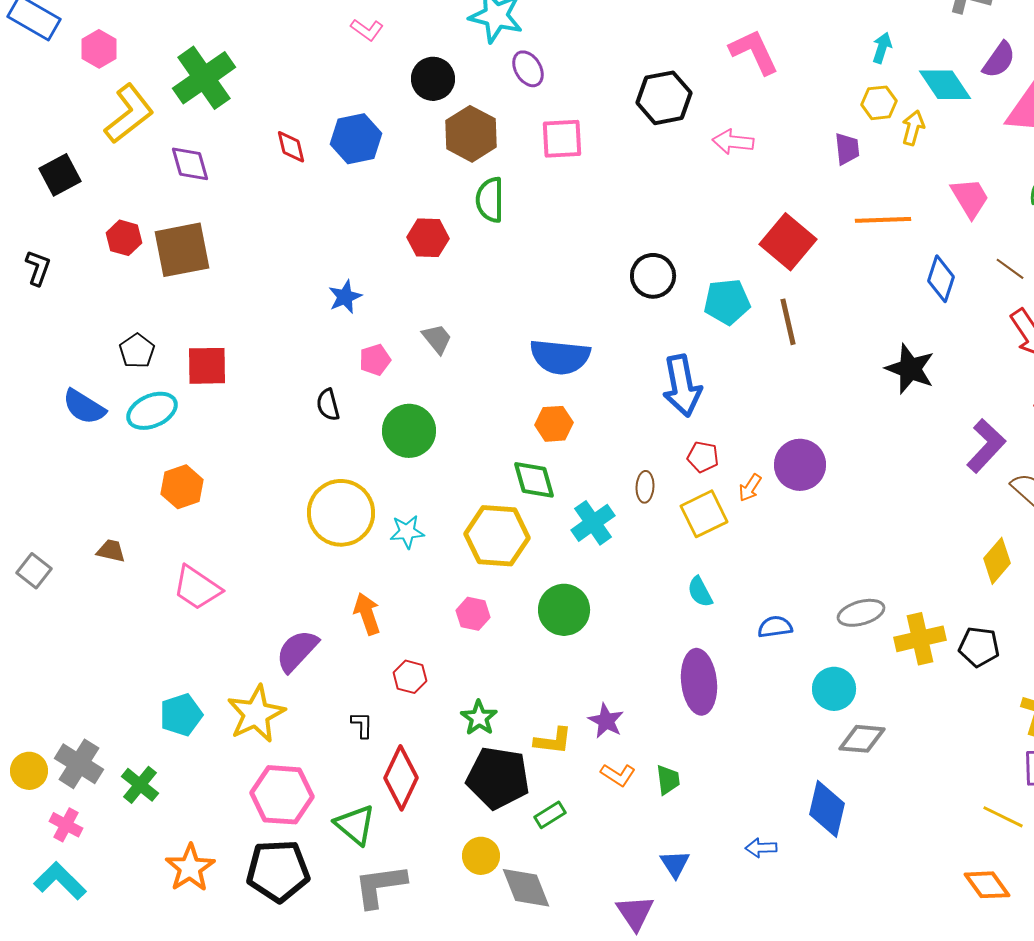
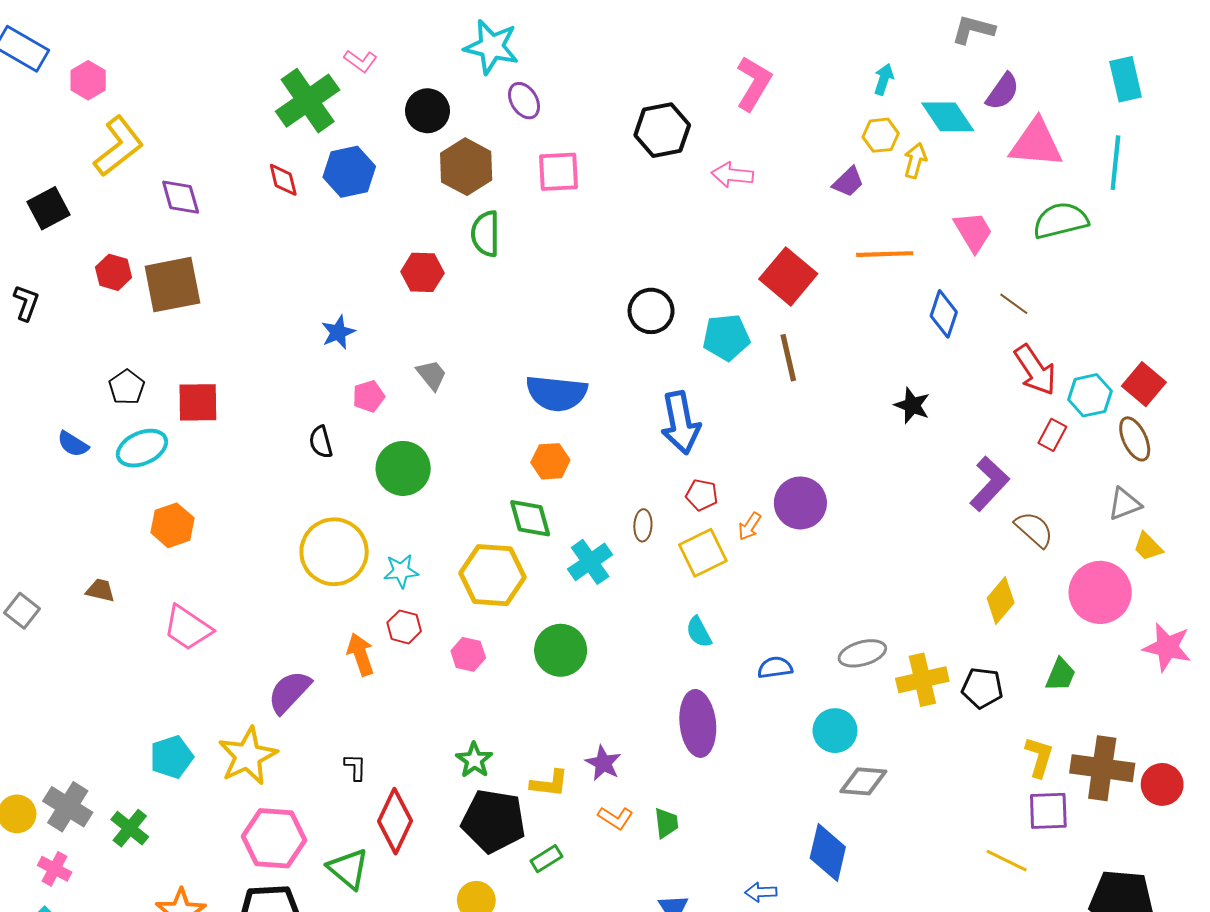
pink L-shape: (754, 52) -> (754, 83), turned 56
green cross: (204, 78) -> (308, 101), moved
purple trapezoid: (847, 149) -> (848, 182), turned 52
black star: (910, 369) -> (912, 405), size x0.7
blue semicircle: (84, 407) -> (73, 444), size x0.7
red hexagon: (410, 677) -> (404, 627), moved

